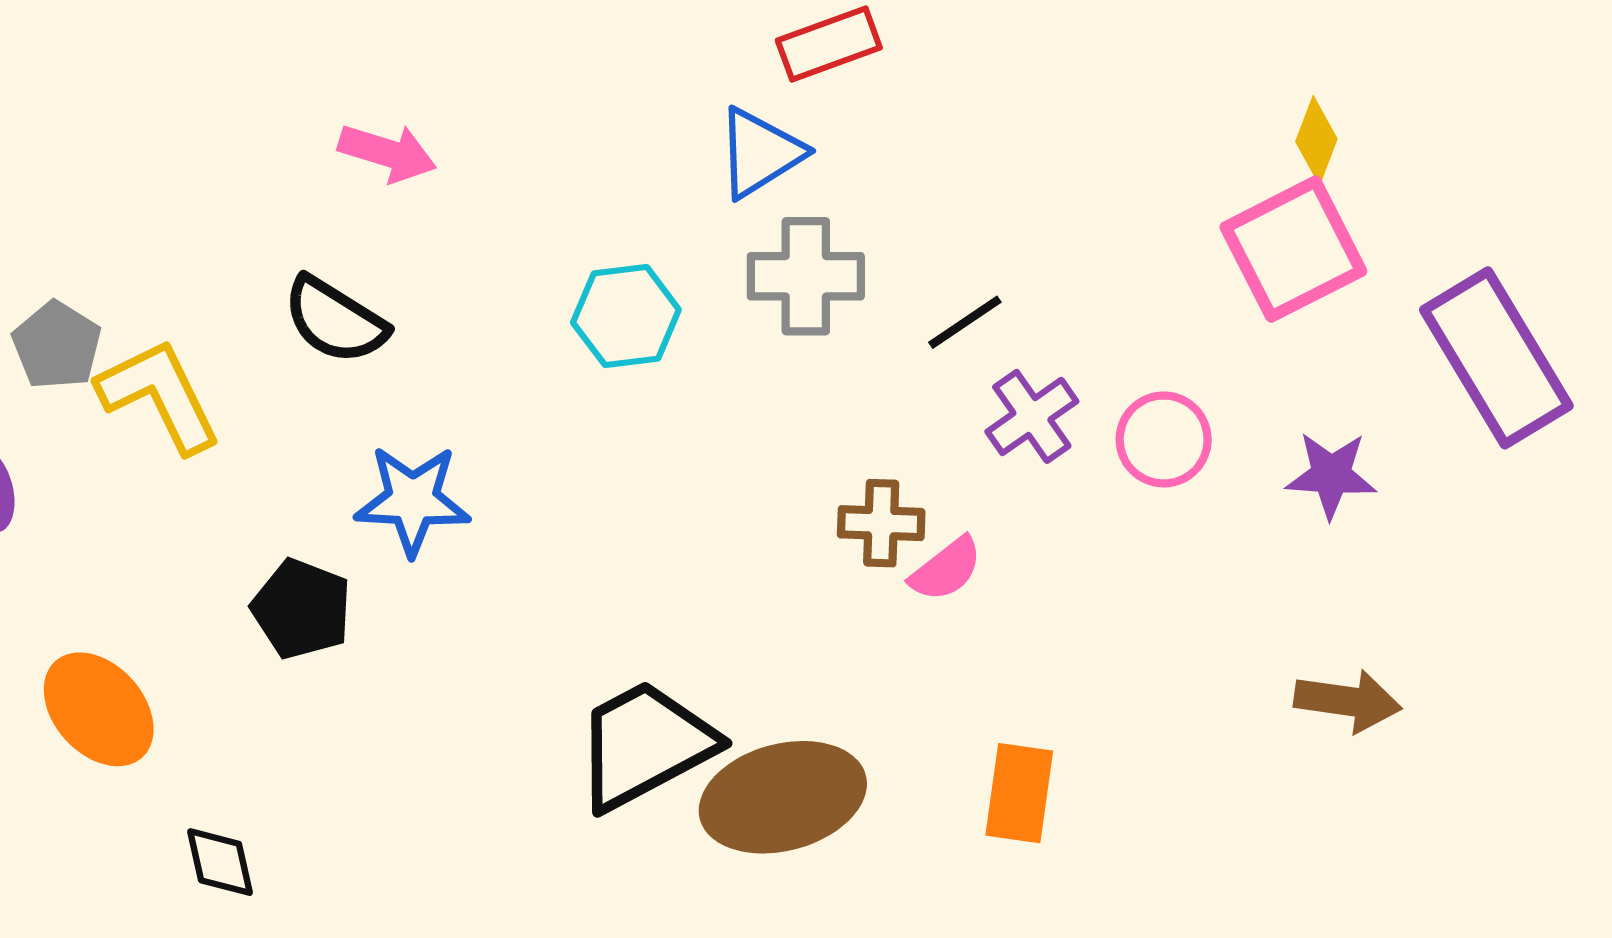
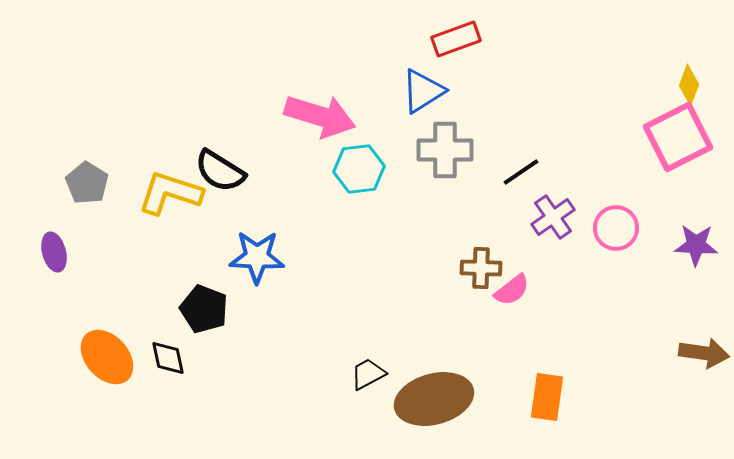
pink arrow: (387, 153) -> (320, 116), moved, size x1.5
yellow L-shape: (159, 396) -> (170, 193), moved, turned -46
black trapezoid: (645, 745) -> (368, 374), size x0.5
black diamond: (220, 862) -> (168, 358), moved

